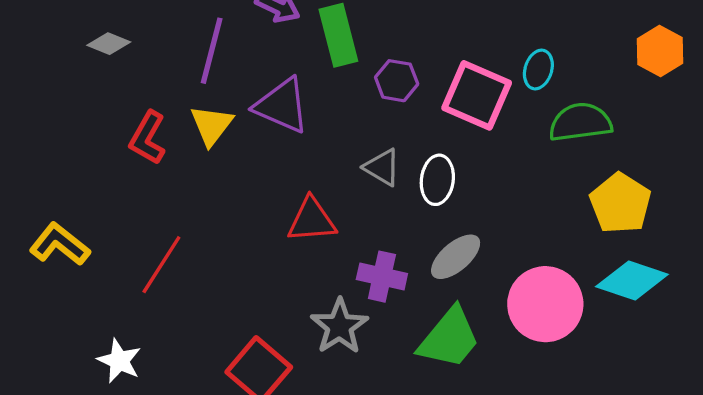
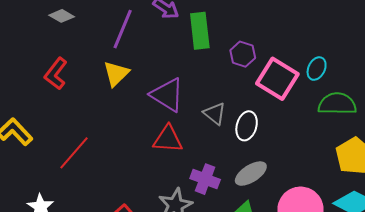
purple hexagon: (397, 81) -> (243, 54), moved
purple triangle: (282, 106) -> (167, 95), moved
red L-shape: (148, 138) -> (56, 74), moved

